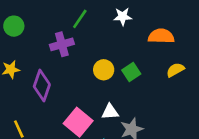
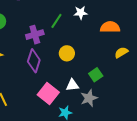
green line: (80, 19) -> (56, 21), moved
green square: (131, 72) -> (96, 75), moved
purple diamond: (42, 86) -> (34, 61), moved

